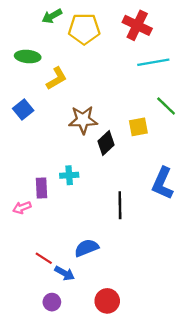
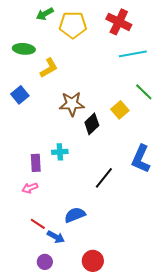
yellow square: (138, 127) -> (120, 110), turned -30
black line: (120, 205) -> (104, 178), turned 40
pink arrow: (22, 208) -> (30, 188), moved

